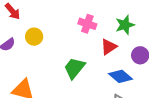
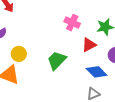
yellow circle: (34, 37) -> (19, 54), moved

